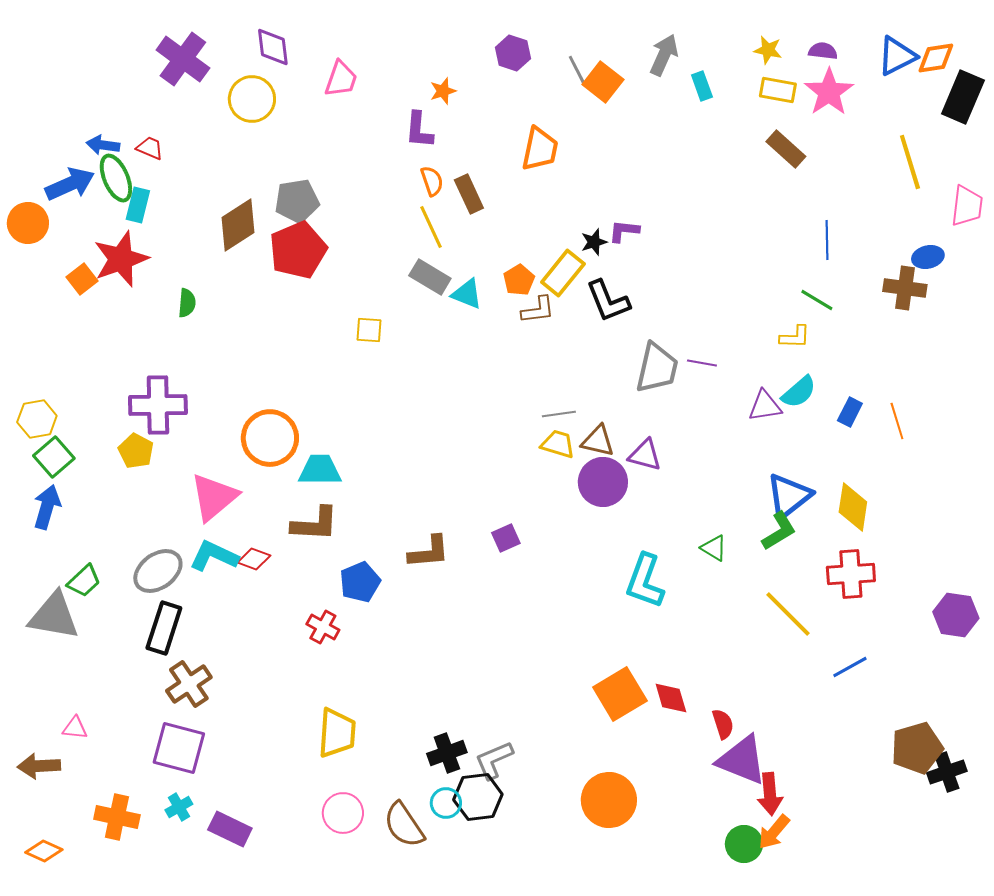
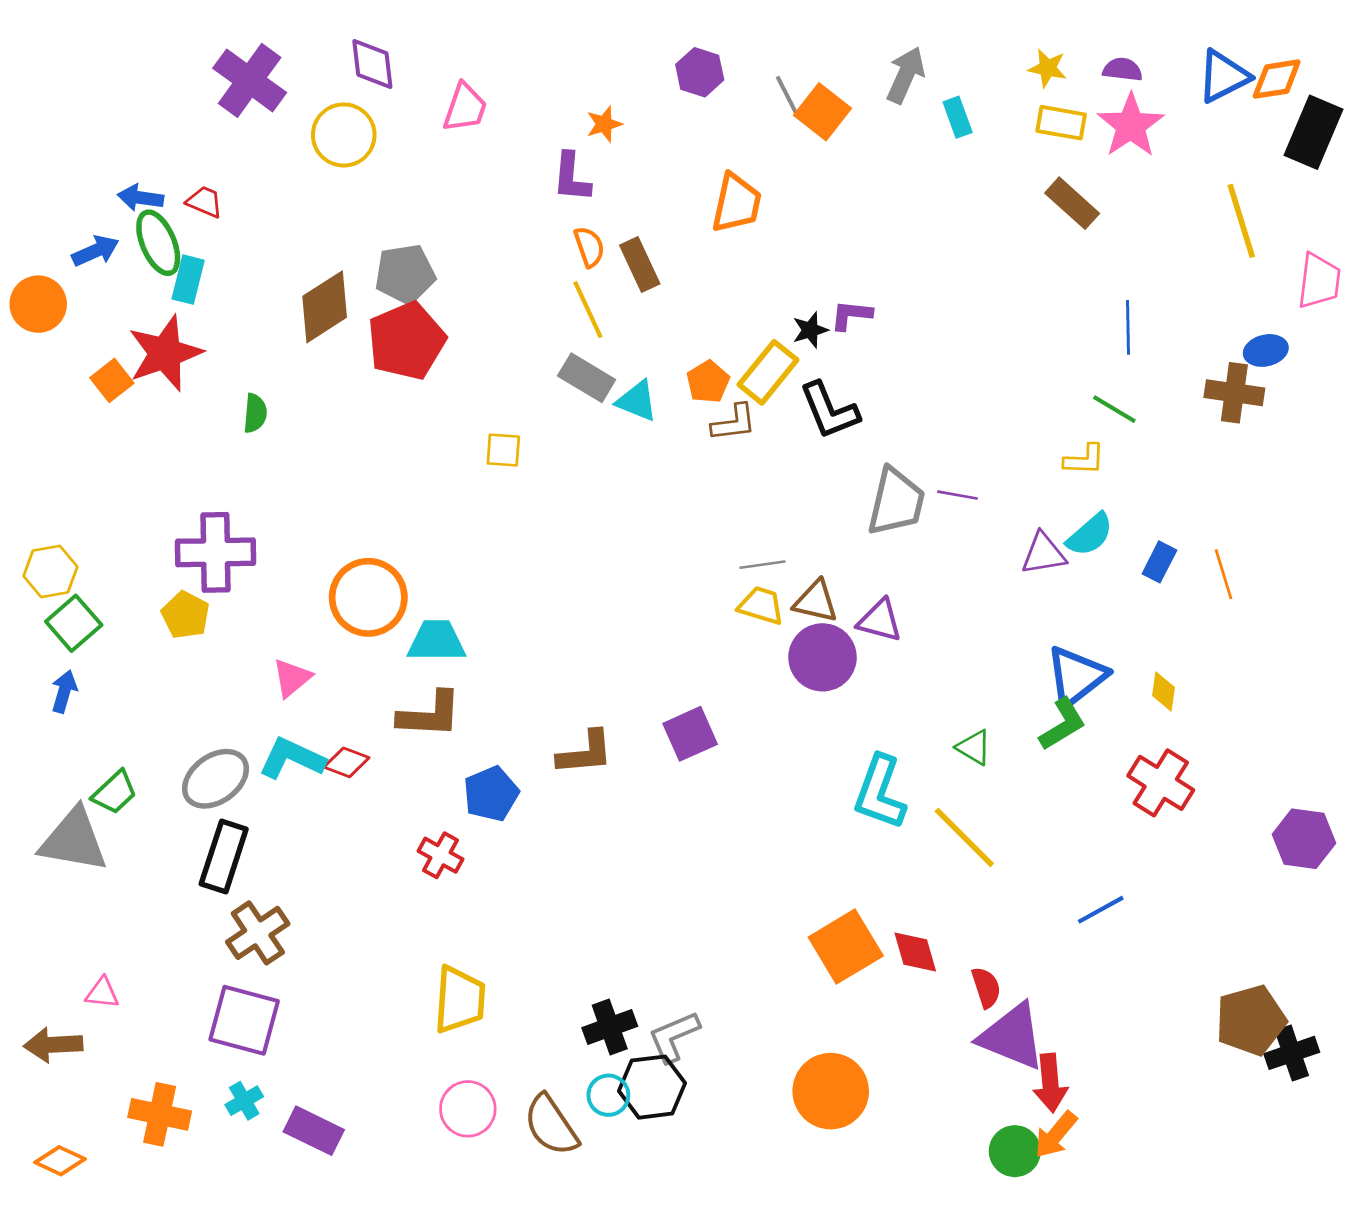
blue arrow: (70, 184) -> (95, 251), size x0.7
pink triangle: (214, 497) -> (292, 678), size x0.6
blue arrow: (47, 507) -> (64, 691), size x0.7
yellow diamond: (853, 507) -> (1163, 691), size x0.6
purple square: (506, 538) -> (690, 734), size x1.4
red cross: (851, 574) -> (1161, 783), turned 36
yellow line: (788, 614) -> (964, 837), moved
blue line: (850, 667) -> (1101, 910), moved

